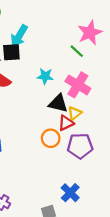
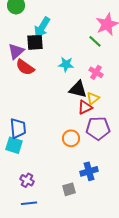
pink cross: (78, 85) -> (96, 72), size x0.6
orange circle: (51, 138) -> (71, 138), moved
blue cross: (70, 193) -> (89, 171), turned 30

